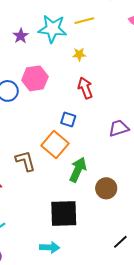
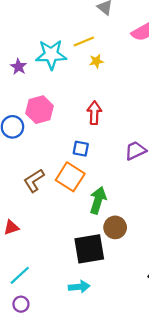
yellow star: (79, 54) -> (96, 61), moved
red arrow: (85, 88) -> (94, 113), turned 30
brown L-shape: (25, 161) -> (34, 181), moved, turned -100
brown circle: (106, 188) -> (115, 227), moved

